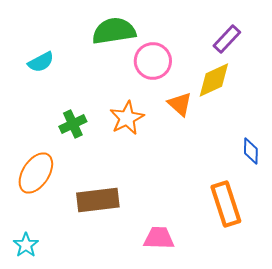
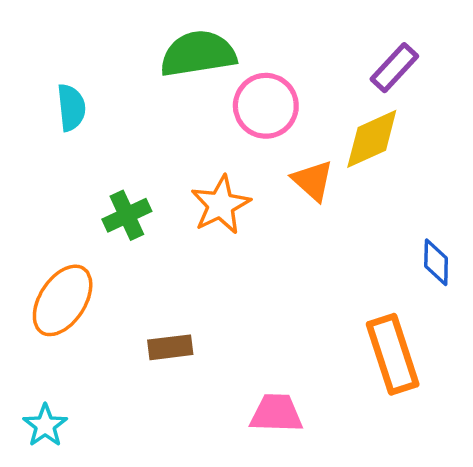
cyan semicircle: (41, 62) -> (71, 108), turned -68
brown rectangle: (98, 200) -> (170, 347), size x0.6

